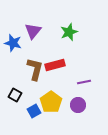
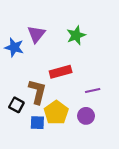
brown L-shape: (35, 69) -> (37, 92), moved
blue square: (34, 111) -> (37, 123), turned 32

